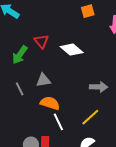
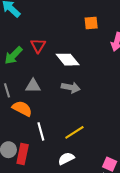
gray arrow: (99, 87) -> (71, 87), moved
orange semicircle: (50, 103) -> (22, 109), moved

